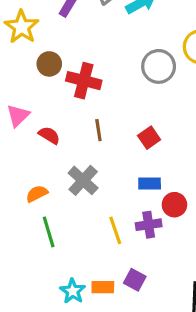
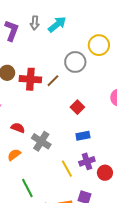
brown line: (98, 130) -> (53, 81), moved, turned 64
red semicircle: (49, 135) -> (18, 128), moved
red circle: (174, 205) -> (105, 173), moved
green line: (49, 232) -> (27, 188), moved

